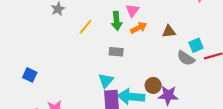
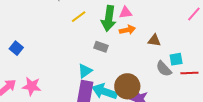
pink triangle: (132, 11) -> (126, 12), turned 32
green arrow: (117, 21) -> (109, 18), size x1.4
brown circle: (153, 85) -> (127, 86), size x1.6

